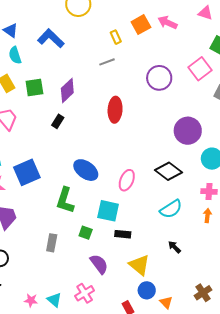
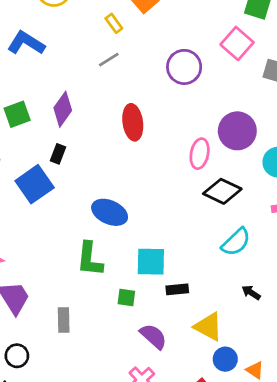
blue square: (27, 172) -> (35, 184), moved
pink ellipse: (127, 180) -> (200, 154), moved
gray rectangle: (52, 243) -> (64, 320), moved

